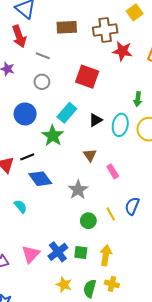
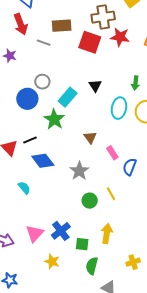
brown rectangle: (67, 27) -> (62, 26), moved
red square: (87, 77) -> (90, 42), moved
gray circle: (42, 82) -> (42, 82), moved
black triangle: (96, 120) -> (95, 86), moved, turned -32
blue semicircle: (132, 206) -> (130, 167), moved
green square: (81, 252) -> (82, 244), moved
yellow cross: (112, 284) -> (133, 262), moved, turned -32
yellow star: (64, 285) -> (52, 261), moved

